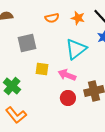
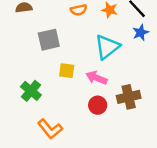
orange L-shape: (16, 115) -> (50, 129), moved

